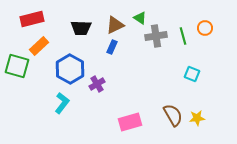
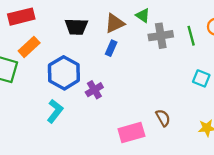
brown semicircle: (173, 115) -> (163, 118), moved, size x0.7

